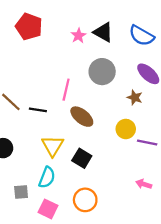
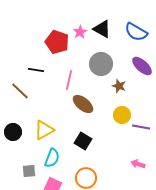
red pentagon: (29, 27) -> (57, 42), moved
brown star: (135, 97) -> (119, 86), moved
black line: (38, 110) -> (36, 70), moved
yellow triangle: (53, 146) -> (44, 130), moved, turned 30

